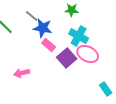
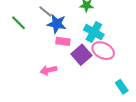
pink rectangle: (49, 45) -> (63, 41), turned -32
pink arrow: (22, 73) -> (48, 70), moved

